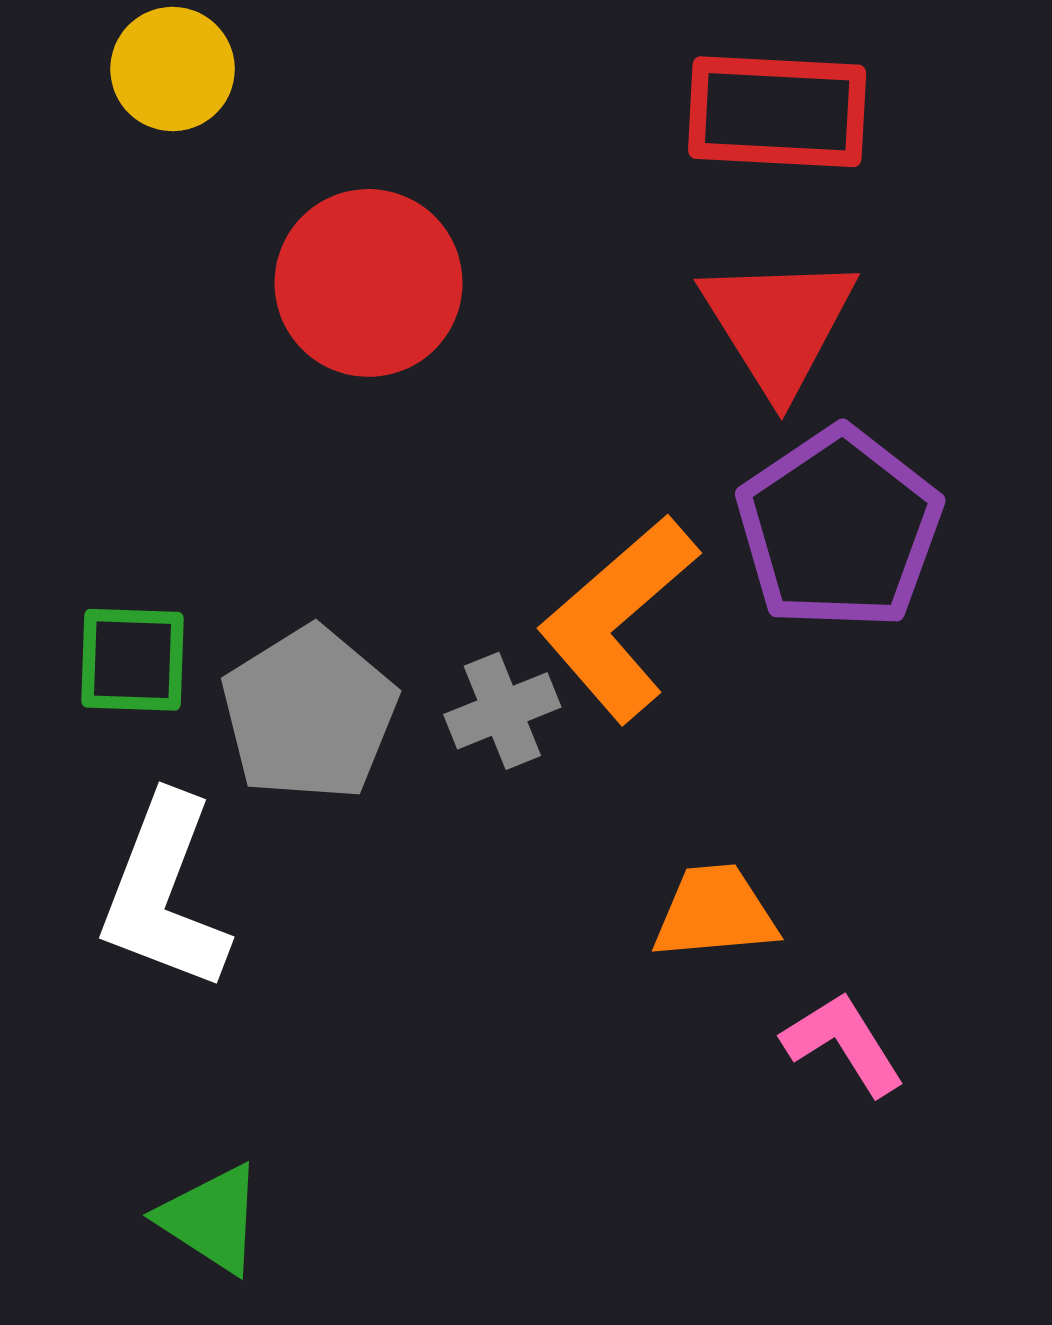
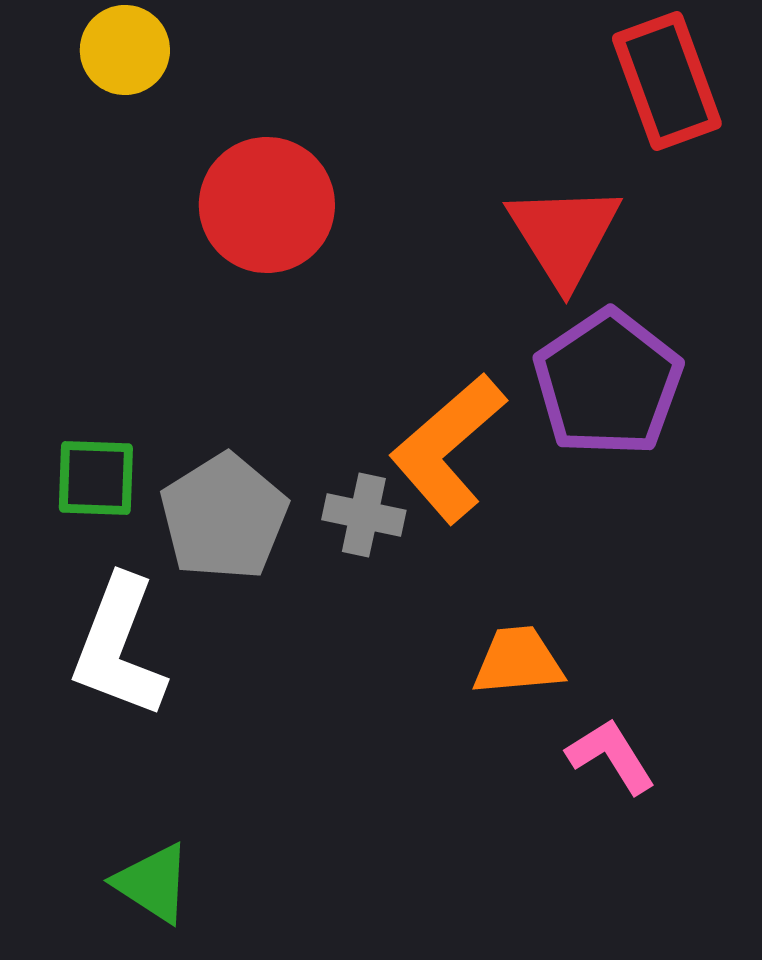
red rectangle: (777, 112) -> (667, 81), moved, turned 67
gray cross: (502, 711) -> (364, 515), turned 34

